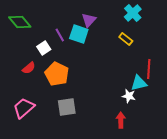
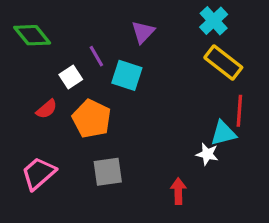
cyan square: (79, 34) -> (127, 75), moved
yellow rectangle: (126, 39) -> (223, 63), moved, size x1.6
red arrow: (121, 120) -> (178, 191), moved

